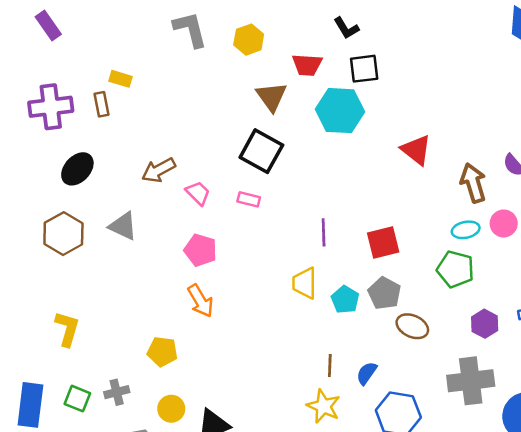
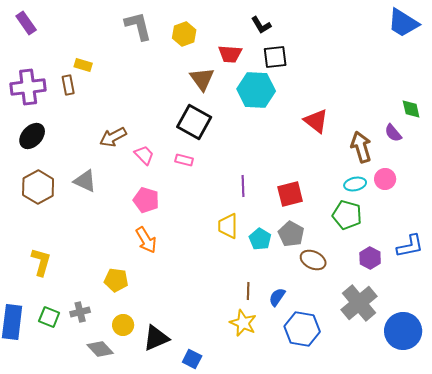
black ellipse: (77, 169) -> (32, 136), moved
gray cross: (471, 381) -> (359, 303), turned -33

